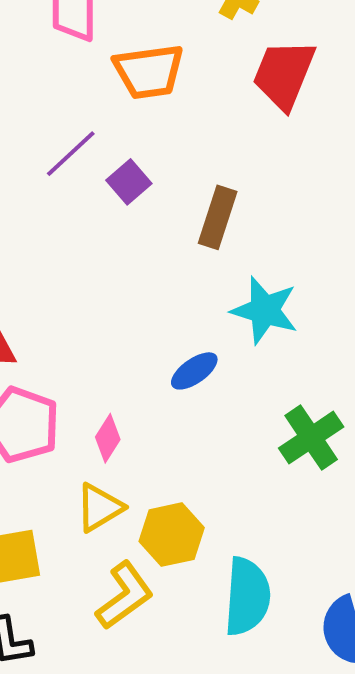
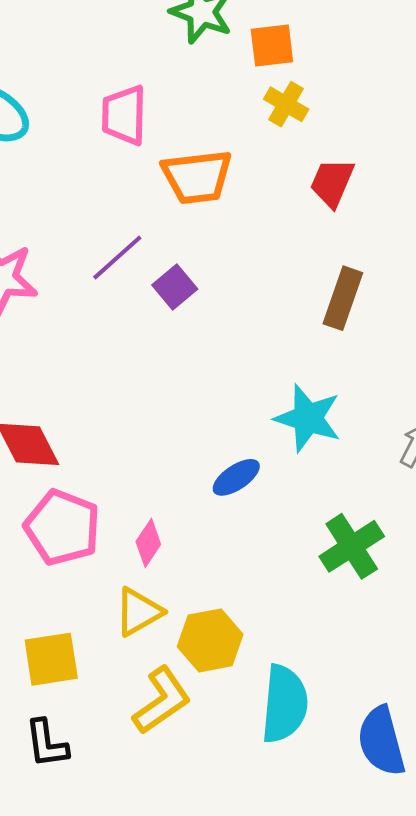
red trapezoid: (284, 74) -> (332, 183), size x0.7
brown rectangle: (218, 217) -> (343, 298), moved

